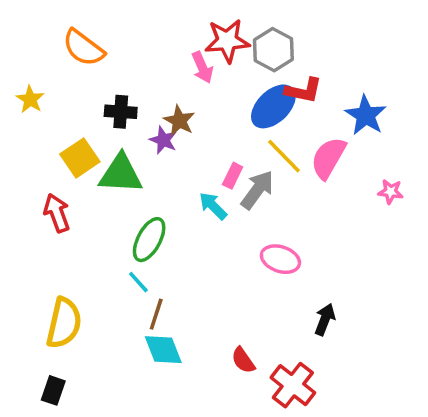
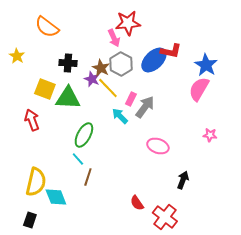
gray hexagon: (273, 50) -> (121, 64), moved
yellow line: (284, 156) -> (108, 88), moved
yellow square: (80, 158) -> (45, 89), turned -35
pink semicircle: (328, 158) -> (199, 89), moved
pink star: (391, 192) -> (210, 135), moved
cyan diamond: (163, 350) -> (56, 197), moved

